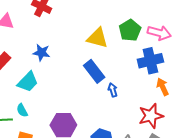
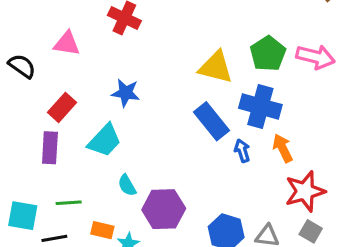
blue cross: (150, 61) -> (260, 106), moved, turned 30
orange arrow: (163, 87) -> (283, 148), moved
cyan semicircle: (22, 110) -> (127, 185), moved

